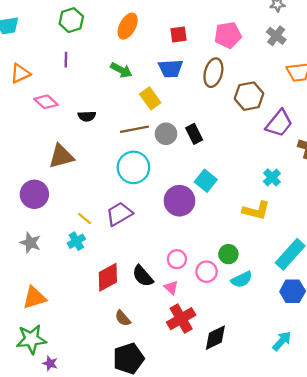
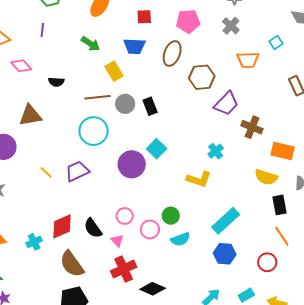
cyan cross: (76, 241) -> (34, 242), moved
brown semicircle: (123, 318) -> (72, 264), size x1.8
black diamond: (215, 338) -> (153, 289), turned 45

